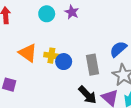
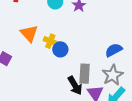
gray rectangle: (93, 65) -> (85, 74), moved

